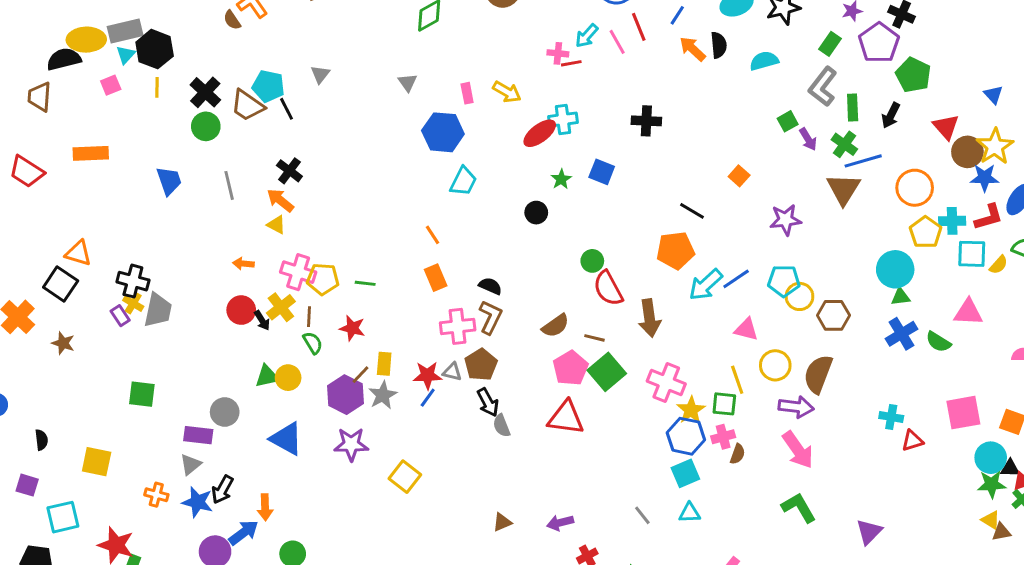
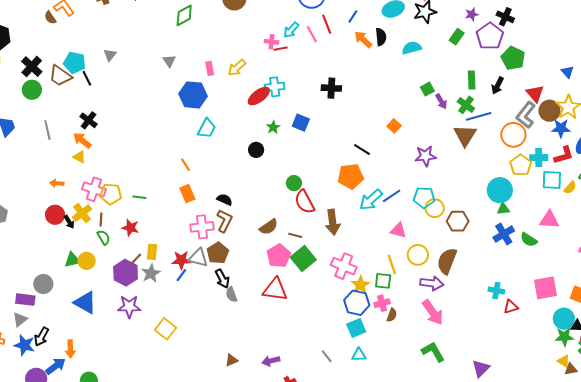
gray L-shape: (823, 87) -> (526, 115), moved
yellow arrow: (507, 92) -> (237, 68), turned 108
gray triangle: (452, 372) -> (198, 258), size x1.5

